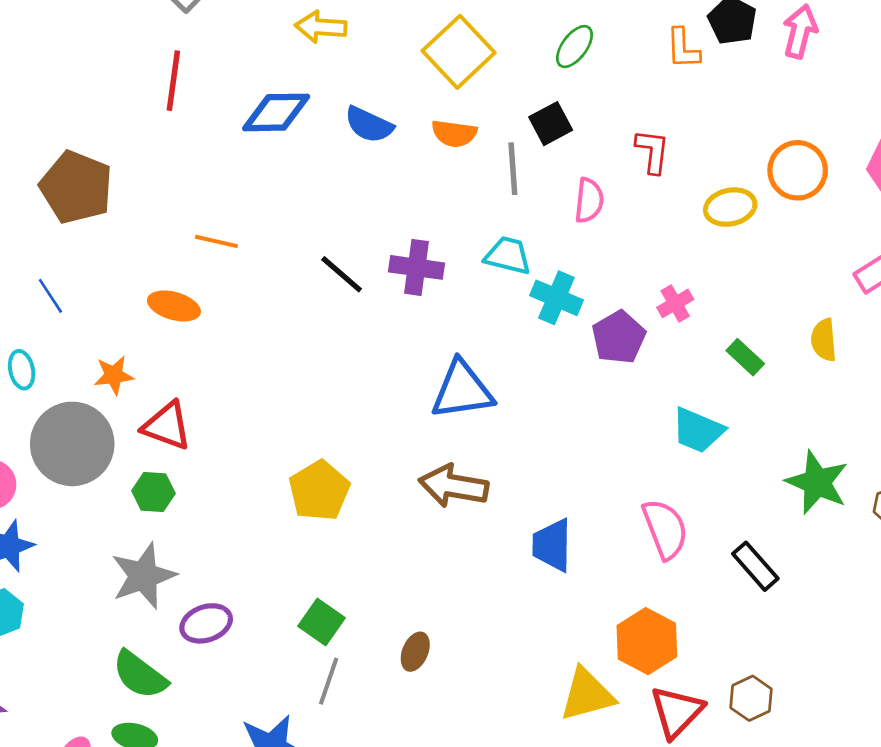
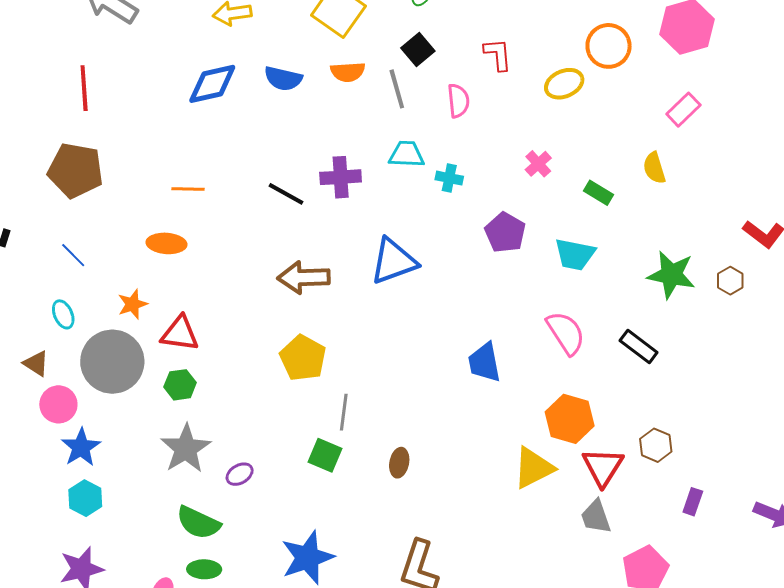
red line: (173, 81) -> (84, 88), moved
cyan cross: (556, 298) -> (449, 178), size x0.7
purple pentagon: (619, 337) -> (505, 233), moved
brown arrow: (454, 486) -> (304, 278), moved
purple ellipse: (206, 623) -> (240, 474), size x0.7
gray line: (329, 681) -> (344, 412), moved

